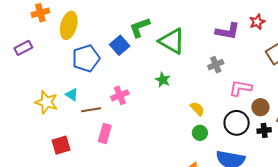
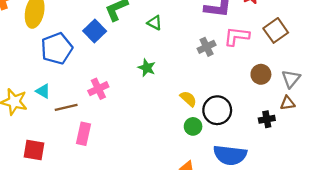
green triangle: (172, 41) -> (155, 23), size x0.5
pink L-shape: (240, 88) -> (237, 36), moved
brown circle: (260, 107) -> (261, 74), moved
black circle: (237, 123) -> (217, 110), moved
red square: (61, 145) -> (34, 150), turned 30

